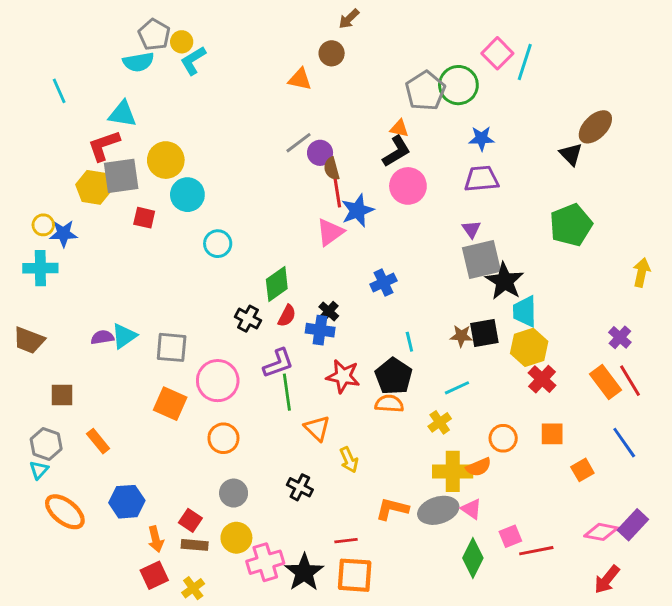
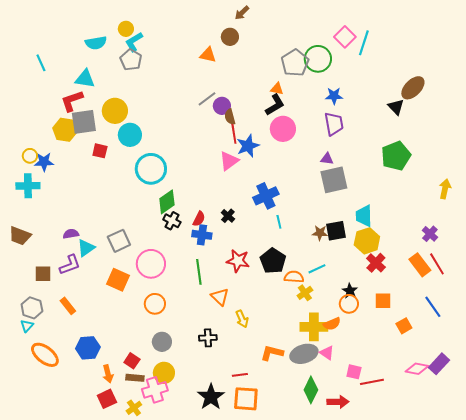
gray pentagon: (154, 35) -> (131, 60), moved
purple trapezoid: (482, 179) -> (334, 124), turned 85
purple triangle: (471, 229) -> (327, 159), turned -48
cyan circle: (218, 244) -> (151, 169), size x1.6
black star: (505, 281) -> (350, 291), moved, size x0.6
blue cross: (383, 283) -> (266, 196), size x1.4
green diamond: (277, 284) -> (167, 202), moved
blue cross: (320, 330) -> (202, 235), moved
cyan triangle: (124, 336) -> (86, 248), moved
cyan line: (409, 342) -> (279, 222), moved
gray square: (172, 347) -> (119, 241), turned -30
purple L-shape: (278, 363) -> (70, 265), moved
orange semicircle: (389, 404) -> (294, 277), moved
black cross: (300, 487) -> (208, 338), turned -30
pink square: (510, 536) -> (354, 372), turned 35
green diamond: (473, 558) -> (311, 390), moved
pink cross: (265, 562) -> (155, 390), moved
red arrow: (607, 580) -> (338, 402), moved, turned -130

